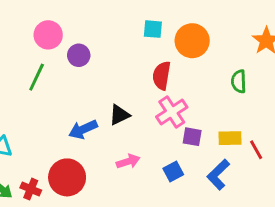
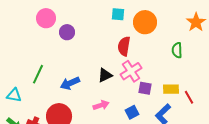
green line: (37, 77) -> (38, 74), moved
black triangle: (119, 115) -> (105, 75), moved

